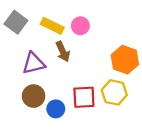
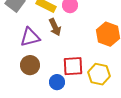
yellow hexagon: (114, 92) -> (99, 74), moved
blue circle: (56, 109) -> (57, 82), moved

